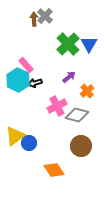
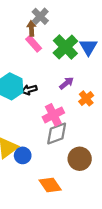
brown arrow: (34, 19) -> (31, 28), moved
pink rectangle: (26, 65) -> (34, 44), moved
gray diamond: (77, 115) -> (57, 134), moved, turned -35

